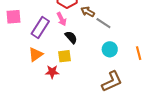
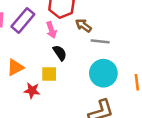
gray line: (103, 23) -> (100, 41), turned -35
purple rectangle: (40, 28) -> (23, 20), moved
cyan circle: (110, 49) -> (103, 73), size x1.5

